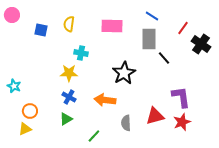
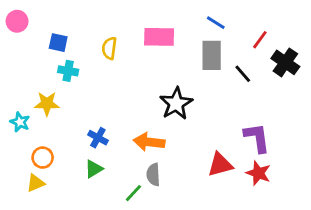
yellow semicircle: (69, 24) -> (109, 48), moved
cyan cross: (81, 53) -> (68, 71), moved
black line: (164, 58) -> (243, 74), moved
yellow star: (69, 73) -> (47, 104), moved
red star: (182, 122) -> (258, 173), turned -30
gray semicircle: (126, 123) -> (153, 175), moved

